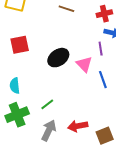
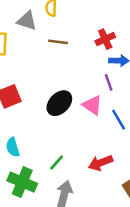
green cross: (17, 115) -> (22, 182), turned -35
red arrow: (78, 126) -> (101, 163), moved

